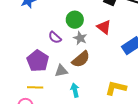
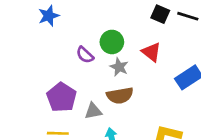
purple semicircle: (55, 37) -> (85, 55), moved
brown semicircle: (81, 59) -> (120, 96), turned 30

